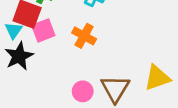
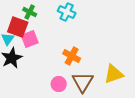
orange cross: (84, 36) -> (72, 56), moved

